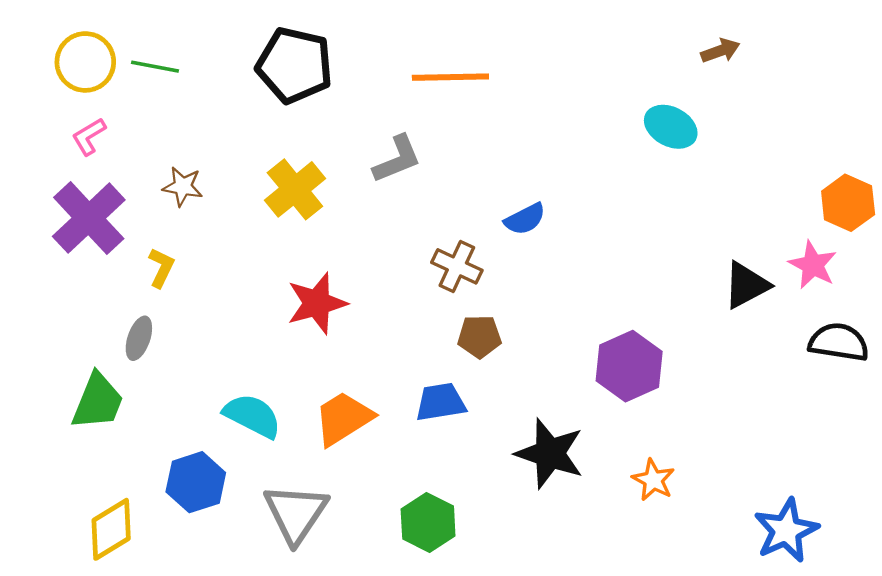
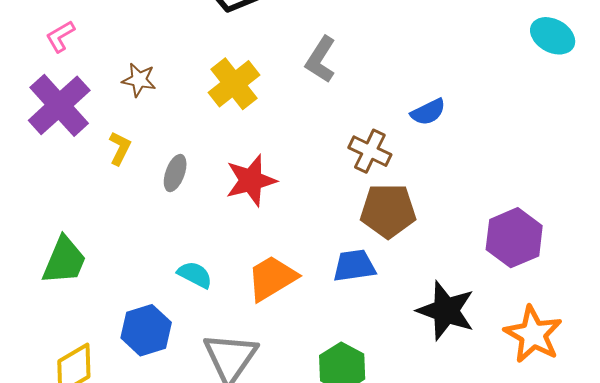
gray L-shape: (397, 159) -> (321, 60), turned 144
brown pentagon: (479, 337) -> (388, 211), size x1.5
gray ellipse: (139, 338) -> (175, 173), moved
cyan semicircle: (252, 416) -> (195, 275), size x0.7
orange star: (653, 480) -> (533, 334), size x1.6

